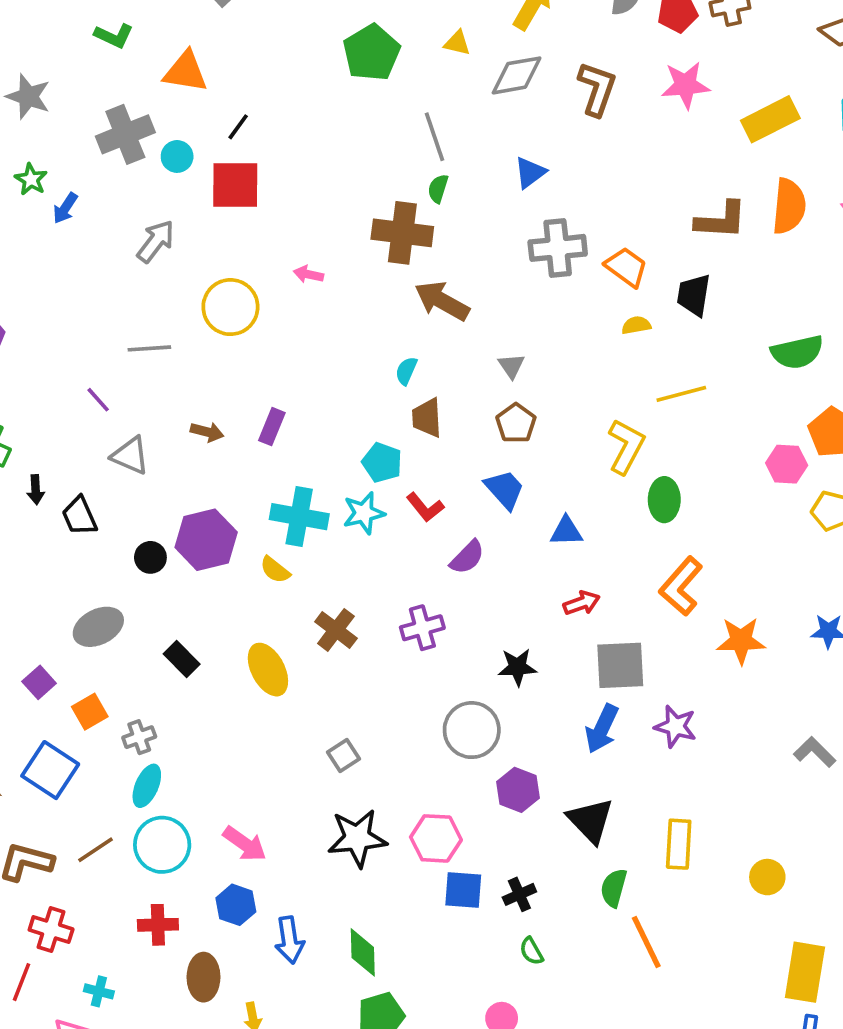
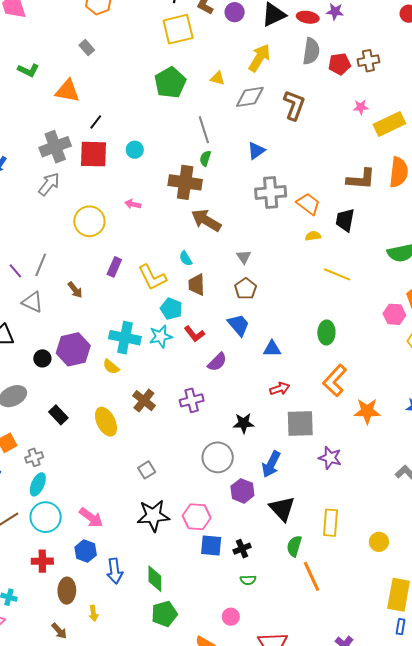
pink star: (686, 85) -> (361, 107), moved, size x0.6
gray cross: (125, 134) -> (55, 147), moved
cyan circle: (177, 156) -> (135, 150), moved
gray line: (149, 348) -> (41, 265), moved, turned -65
cyan semicircle: (406, 371) -> (186, 259), turned -56
yellow line: (681, 394) -> (337, 274), turned 36
purple rectangle: (272, 427) -> (114, 267), moved
brown arrow: (207, 432) -> (75, 290), turned 36
yellow L-shape: (626, 446) -> (152, 277), moved, turned 124
blue arrow: (602, 729) -> (271, 464), moved
green semicircle: (531, 951) -> (248, 580), turned -63

